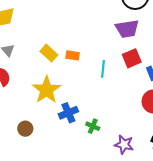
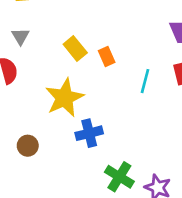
orange rectangle: (73, 55) -> (107, 57), turned 48
green cross: (93, 126) -> (119, 177), moved, size x1.5

